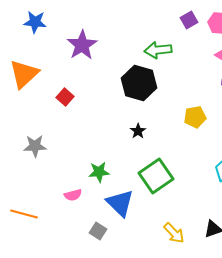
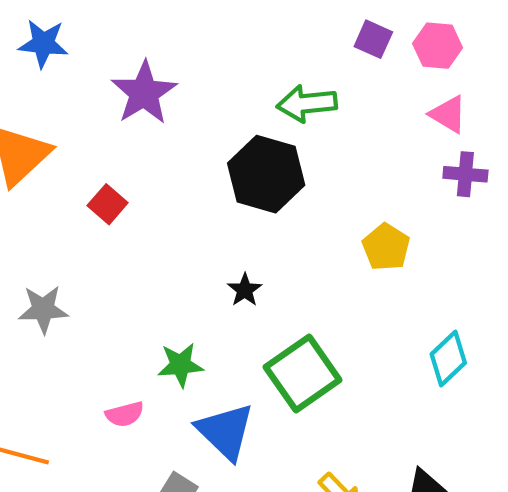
purple square: (189, 20) -> (373, 39), turned -36
yellow pentagon: (195, 117) -> (386, 247), turned -30
black star: (138, 131) -> (245, 290), moved

